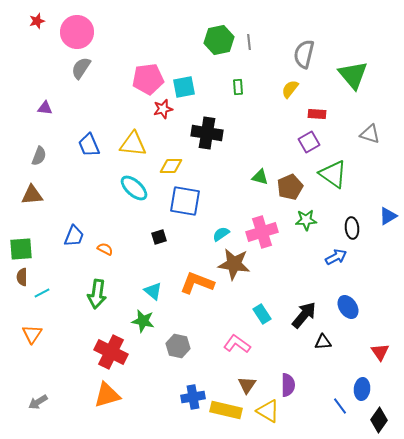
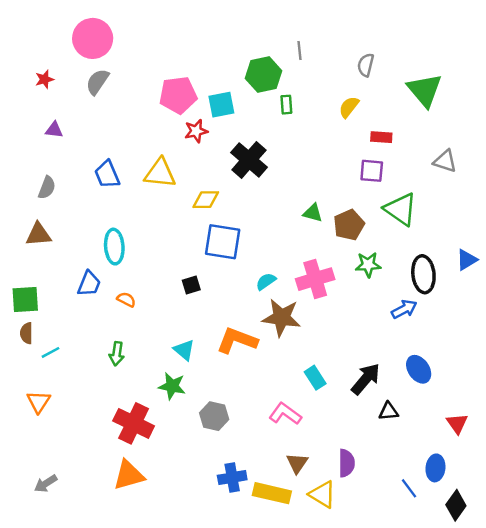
red star: (37, 21) -> (45, 79), moved
green hexagon: (219, 40) -> (263, 75), moved
gray semicircle: (304, 54) -> (366, 65), size x0.7
black cross: (207, 133) -> (249, 160), turned 32
purple square: (309, 142) -> (372, 171), turned 35
cyan ellipse: (134, 188) -> (114, 247), moved, turned 44
black ellipse: (352, 228) -> (423, 274), size x1.4
green arrow: (97, 294) -> (117, 354), size x0.7

